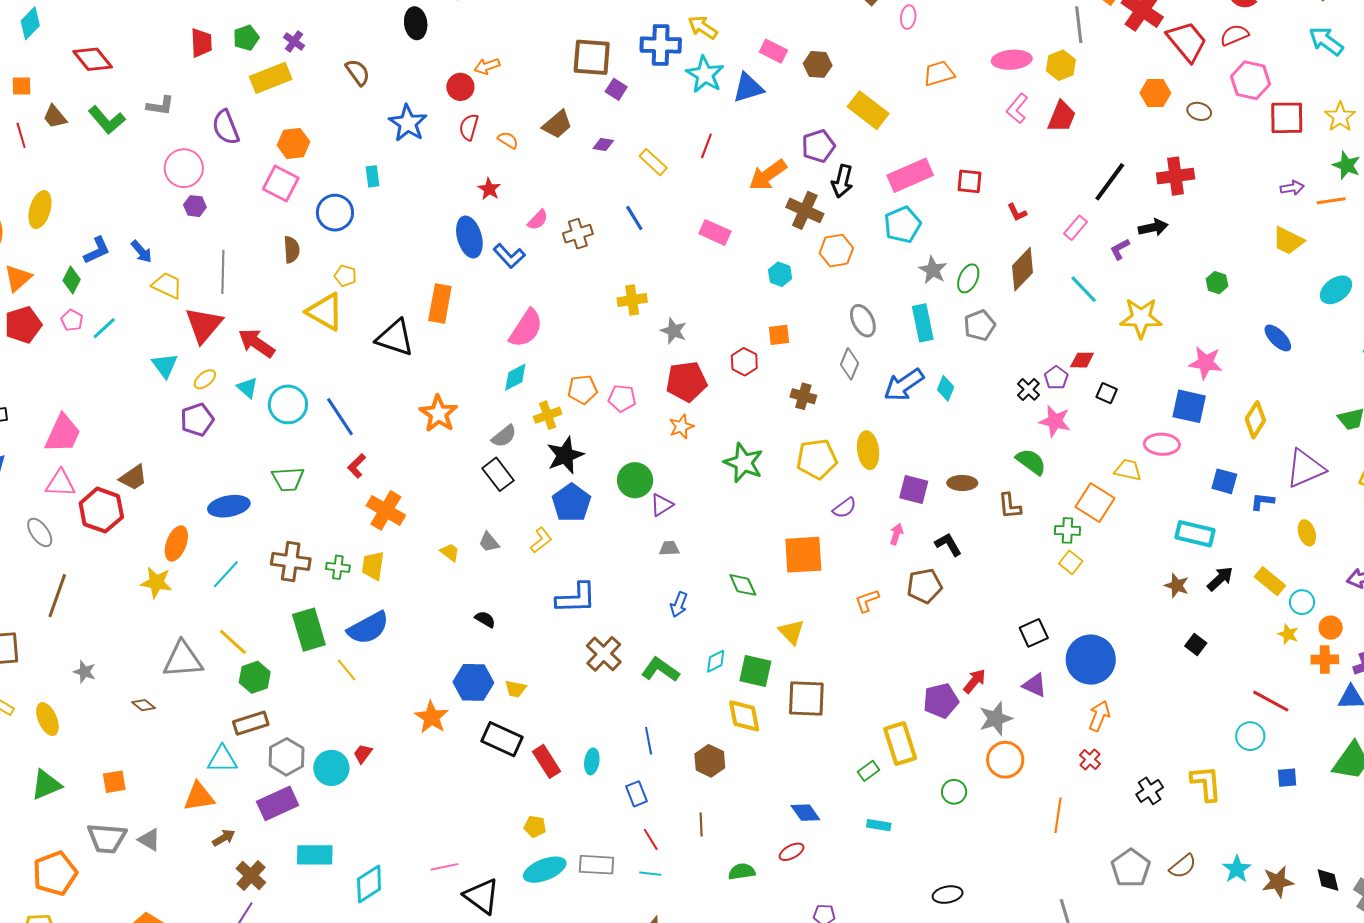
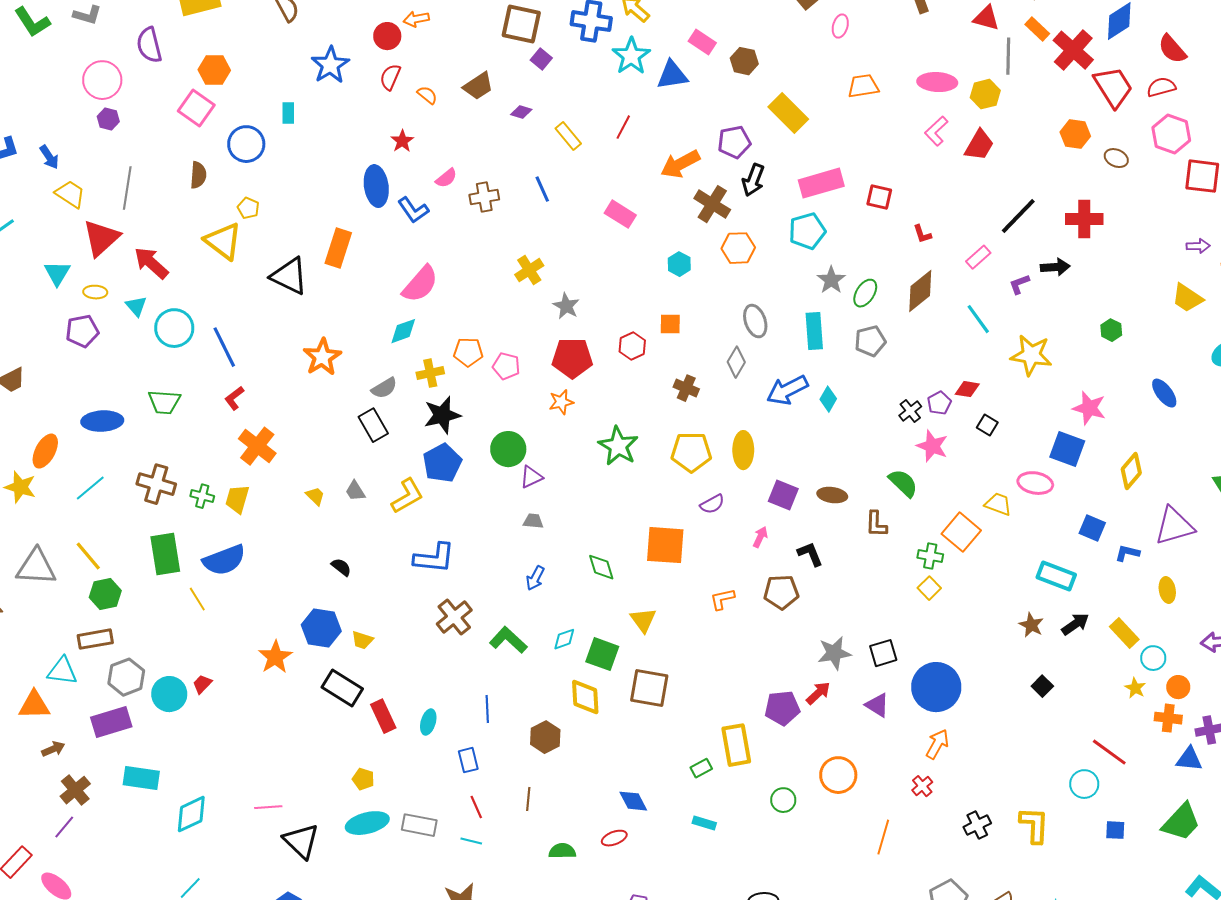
yellow cross: (632, 300) -> (529, 270), turned -32
yellow ellipse: (205, 379) -> (95, 292), turned 35
yellow L-shape: (541, 540) -> (407, 496), size x1.4
gray star: (996, 719) -> (834, 653), moved

